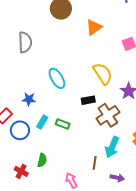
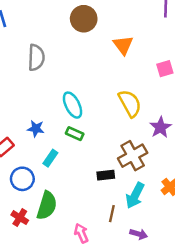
orange triangle: (94, 27) -> (123, 45), turned -36
black rectangle: (88, 100) -> (106, 175), moved
green rectangle: (63, 124) -> (75, 134), moved
blue circle: (20, 130) -> (22, 179), moved
green semicircle: (42, 160) -> (47, 206), size x1.6

